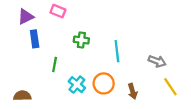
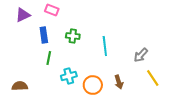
blue rectangle: (35, 39) -> (44, 35), moved
gray arrow: (157, 61) -> (141, 55), turned 112
orange circle: (104, 83) -> (93, 85), moved
cyan cross: (77, 85) -> (69, 76), turned 35

